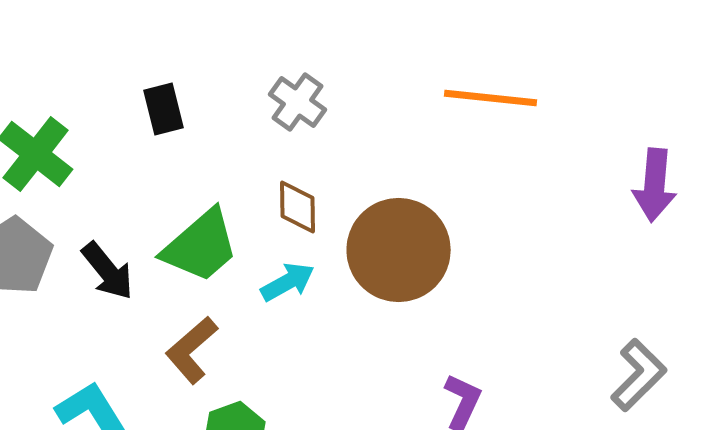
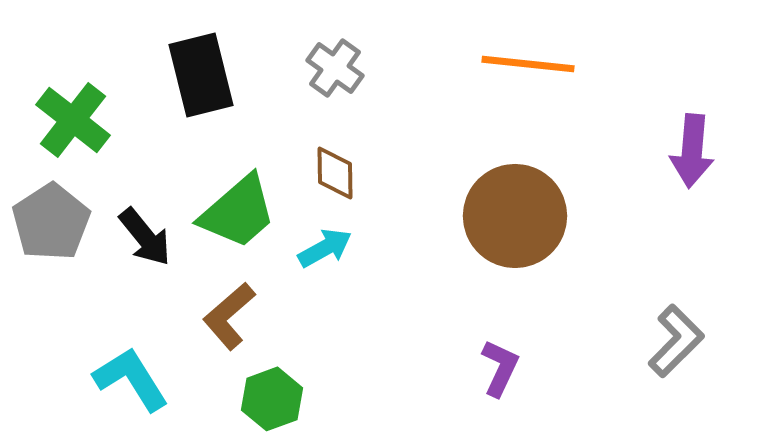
black rectangle: (164, 109) -> (201, 75), size x1.6
brown circle: (399, 250) -> (515, 216), moved

